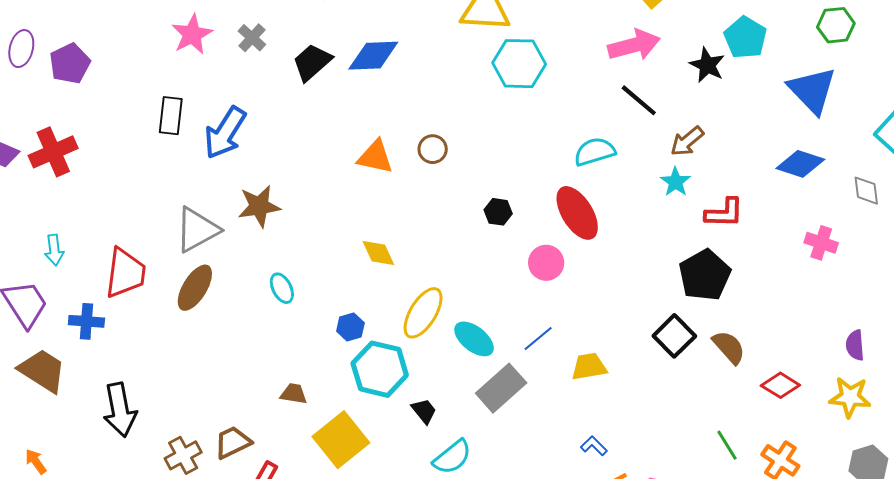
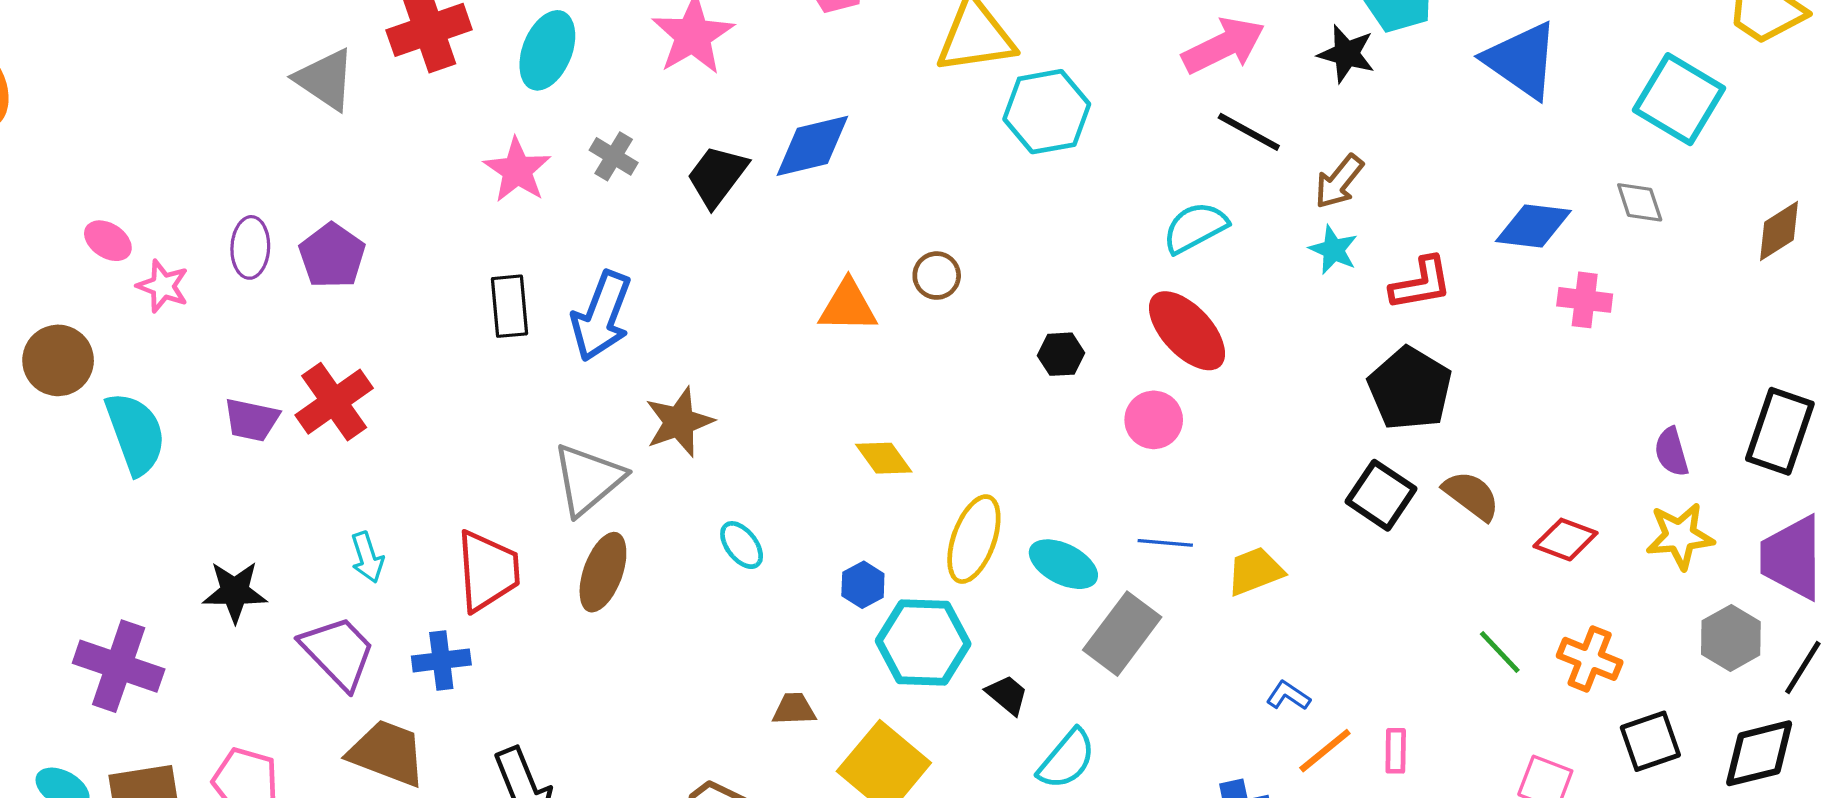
blue diamond: (800, 164) -> (1533, 226), moved
blue line: (538, 339) -> (1165, 543), turned 56

